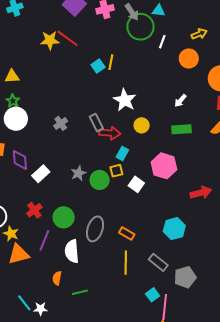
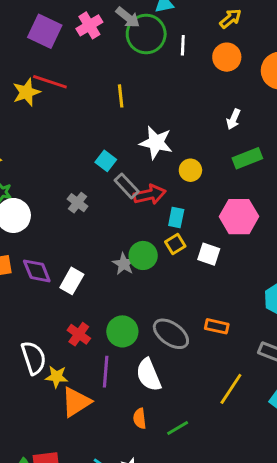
cyan square: (98, 66) -> (106, 161), moved
green circle: (100, 180) -> (143, 255), moved
gray ellipse: (95, 229) -> (171, 334), turned -55
yellow line: (126, 263) -> (231, 389), moved, turned 50

